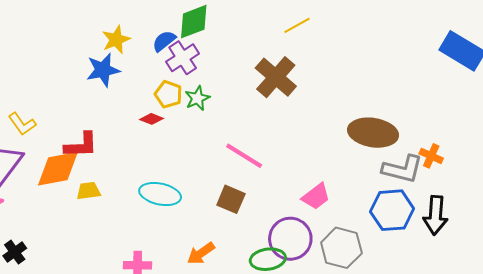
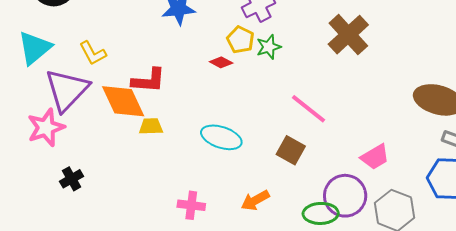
orange diamond: (58, 169) -> (123, 101), turned 69

